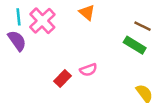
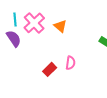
orange triangle: (87, 12) -> (60, 26), moved
pink semicircle: (88, 70) -> (70, 63), turned -64

